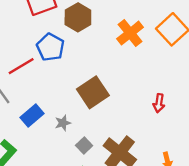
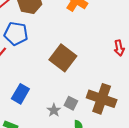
gray star: (63, 123) -> (54, 110), moved

